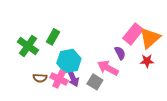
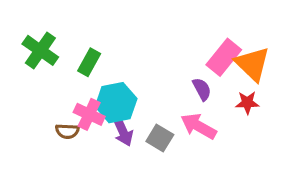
orange triangle: (150, 38) -> (252, 64), turned -35
green cross: (28, 46) -> (40, 50), moved
pink arrow: (108, 68) -> (199, 126), moved
pink cross: (59, 79) -> (89, 114), moved

